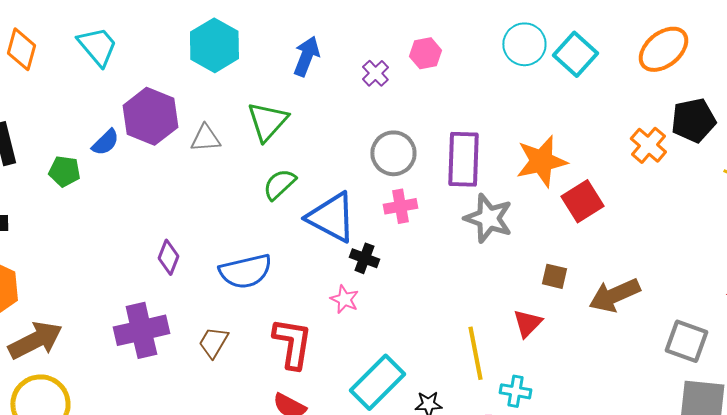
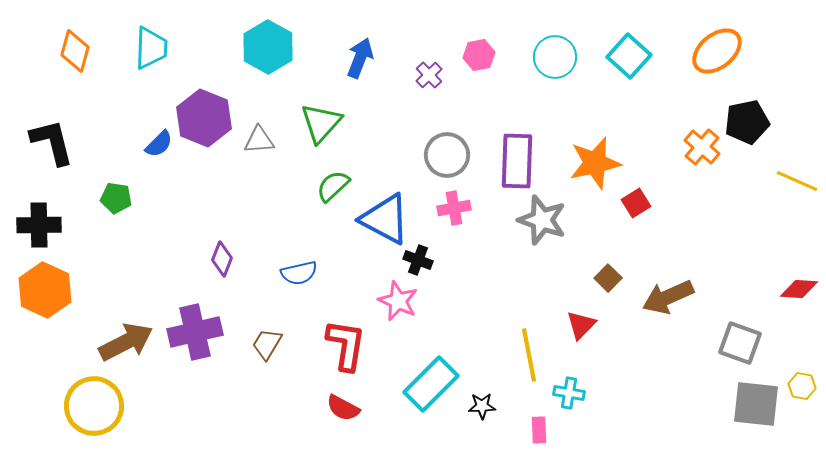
cyan circle: (524, 44) -> (555, 57), moved
cyan trapezoid: (97, 46) -> (151, 48), turned 42
green pentagon: (64, 171) -> (116, 198), moved
red square: (582, 201) -> (636, 203), size x0.7
blue semicircle: (245, 271) -> (299, 273), size x0.7
brown square: (554, 276) -> (608, 278), turned 32
pink star: (344, 299) -> (398, 301), size x1.4
brown arrow: (35, 340) -> (126, 342), moved

